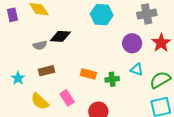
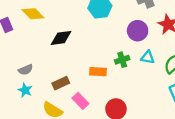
gray semicircle: (40, 45) -> (26, 70), moved
brown rectangle: (46, 71) -> (61, 83), moved
green cross: (112, 79) -> (122, 60), moved

